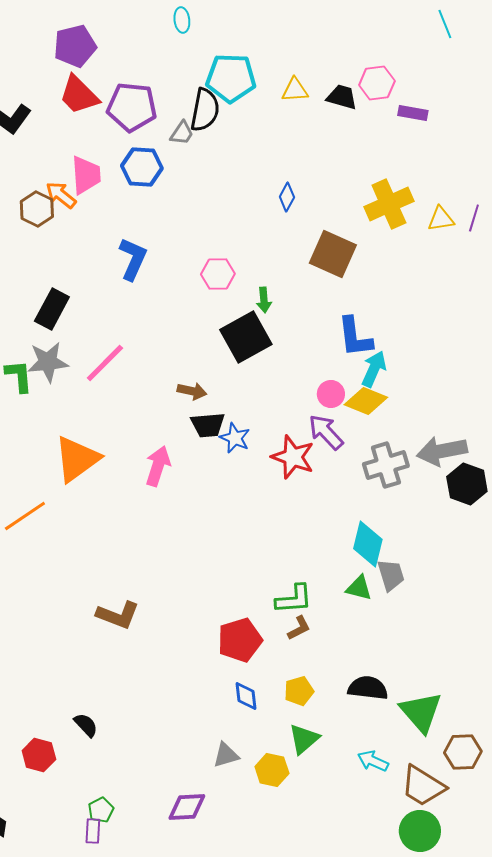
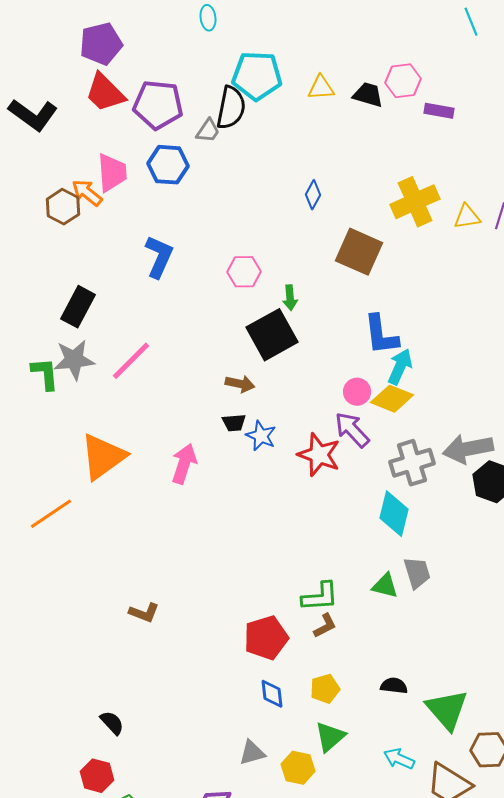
brown arrow: (192, 391) -> (240, 384), moved
black trapezoid: (208, 425) -> (234, 423), size x0.7
cyan diamond: (368, 544) -> (394, 514), moved
brown L-shape: (118, 615) -> (144, 613), size x0.7
black semicircle: (368, 688) -> (394, 686), size x0.7
red hexagon: (39, 755) -> (97, 776), moved

